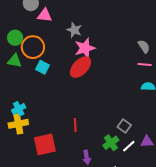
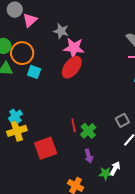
pink triangle: (45, 15) -> (30, 20), turned -42
pink star: (85, 48) -> (74, 48), turned 30
gray square: (124, 126) -> (122, 120), turned 32
green cross: (111, 143) -> (88, 131), moved

